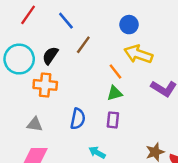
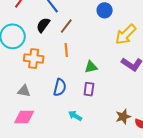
yellow arrow: (138, 54) -> (126, 34), moved, turned -65
black semicircle: (50, 56) -> (43, 25), moved
orange line: (115, 71) -> (66, 50), moved, turned 32

